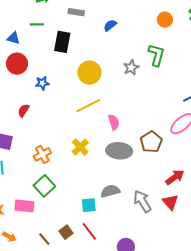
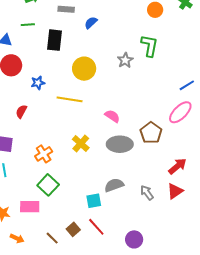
blue semicircle: (110, 25) -> (91, 23), moved
yellow line: (88, 106) -> (70, 99), moved, turned 40
pink semicircle: (114, 122) -> (112, 116), turned -35
gray arrow: (142, 201) -> (147, 193), size x0.7
red triangle: (170, 202) -> (175, 191), turned 42

